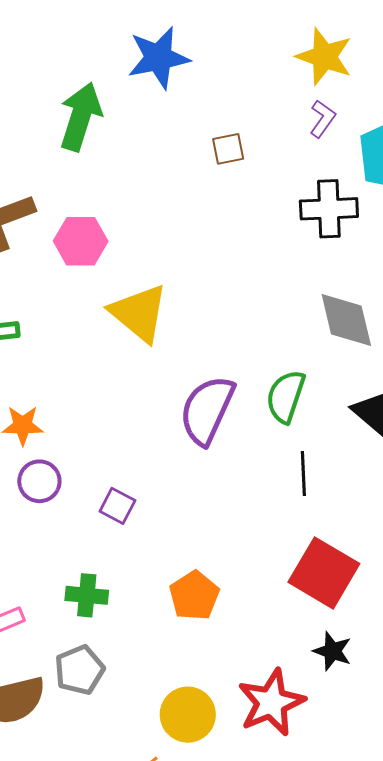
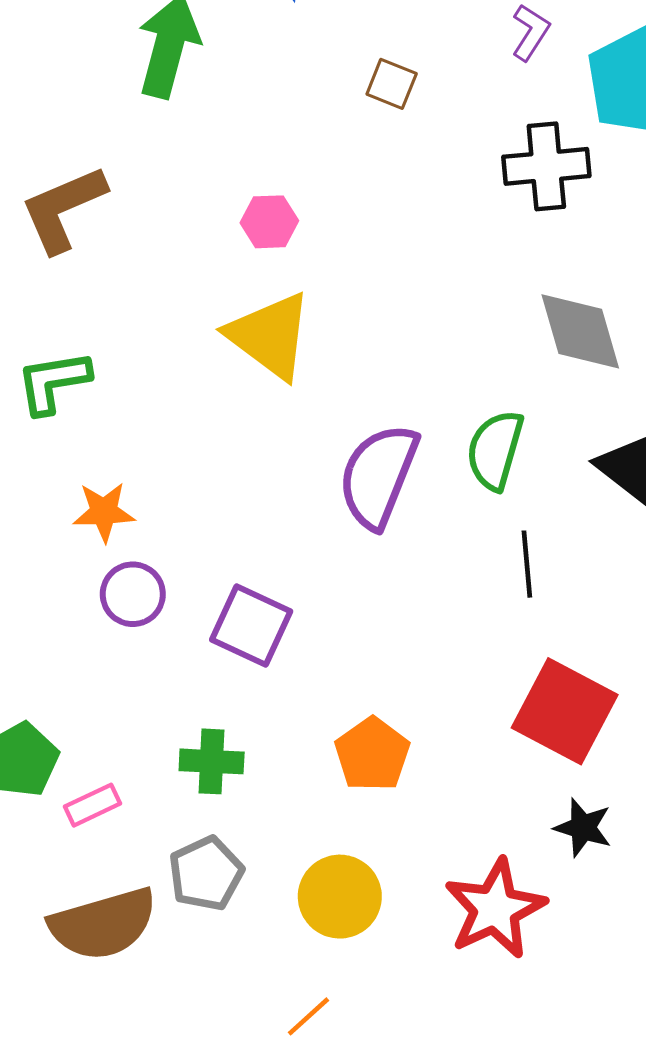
brown square: (228, 149) -> (392, 84), turned 36
pink hexagon: (81, 241) -> (269, 222), moved, size x0.7
purple square: (117, 506) -> (251, 626), size x1.5
yellow circle: (188, 715) -> (340, 897), moved

